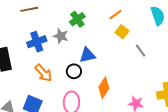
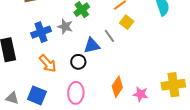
gray line: (141, 51) -> (109, 36), moved
orange diamond: (104, 88) -> (117, 87), moved

